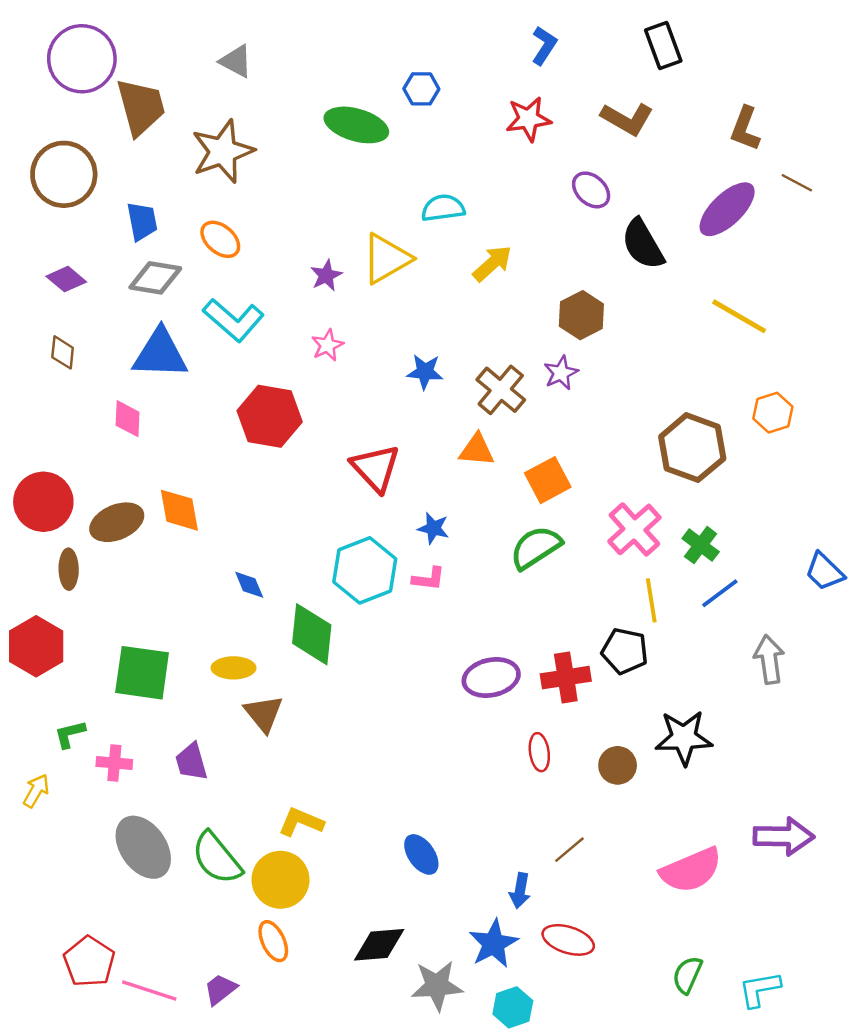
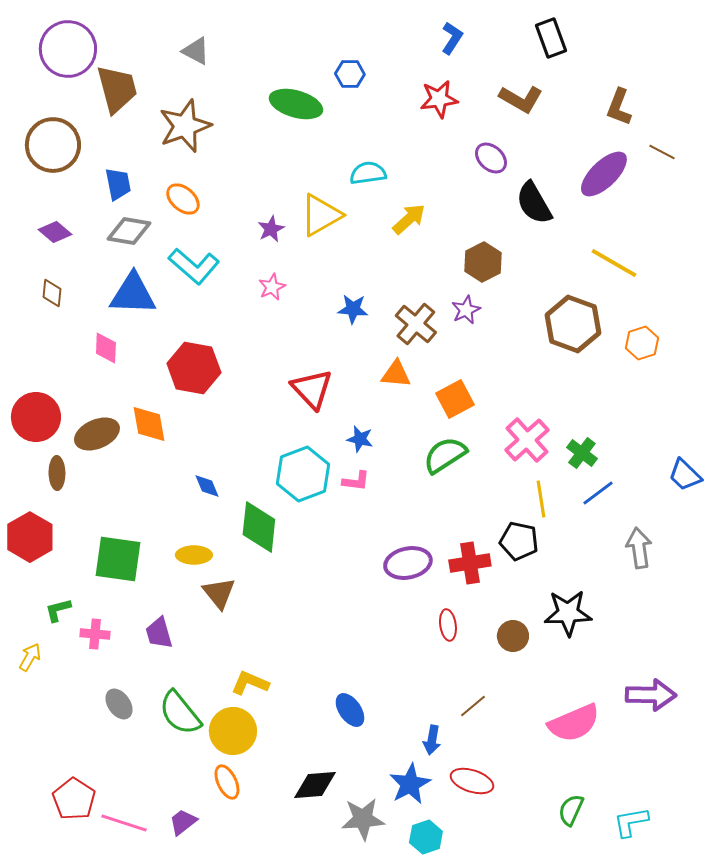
red hexagon: (270, 416) -> (194, 368), moved
brown hexagon: (692, 448) -> (573, 324), moved
gray ellipse: (143, 847) -> (119, 704), size x0.6

